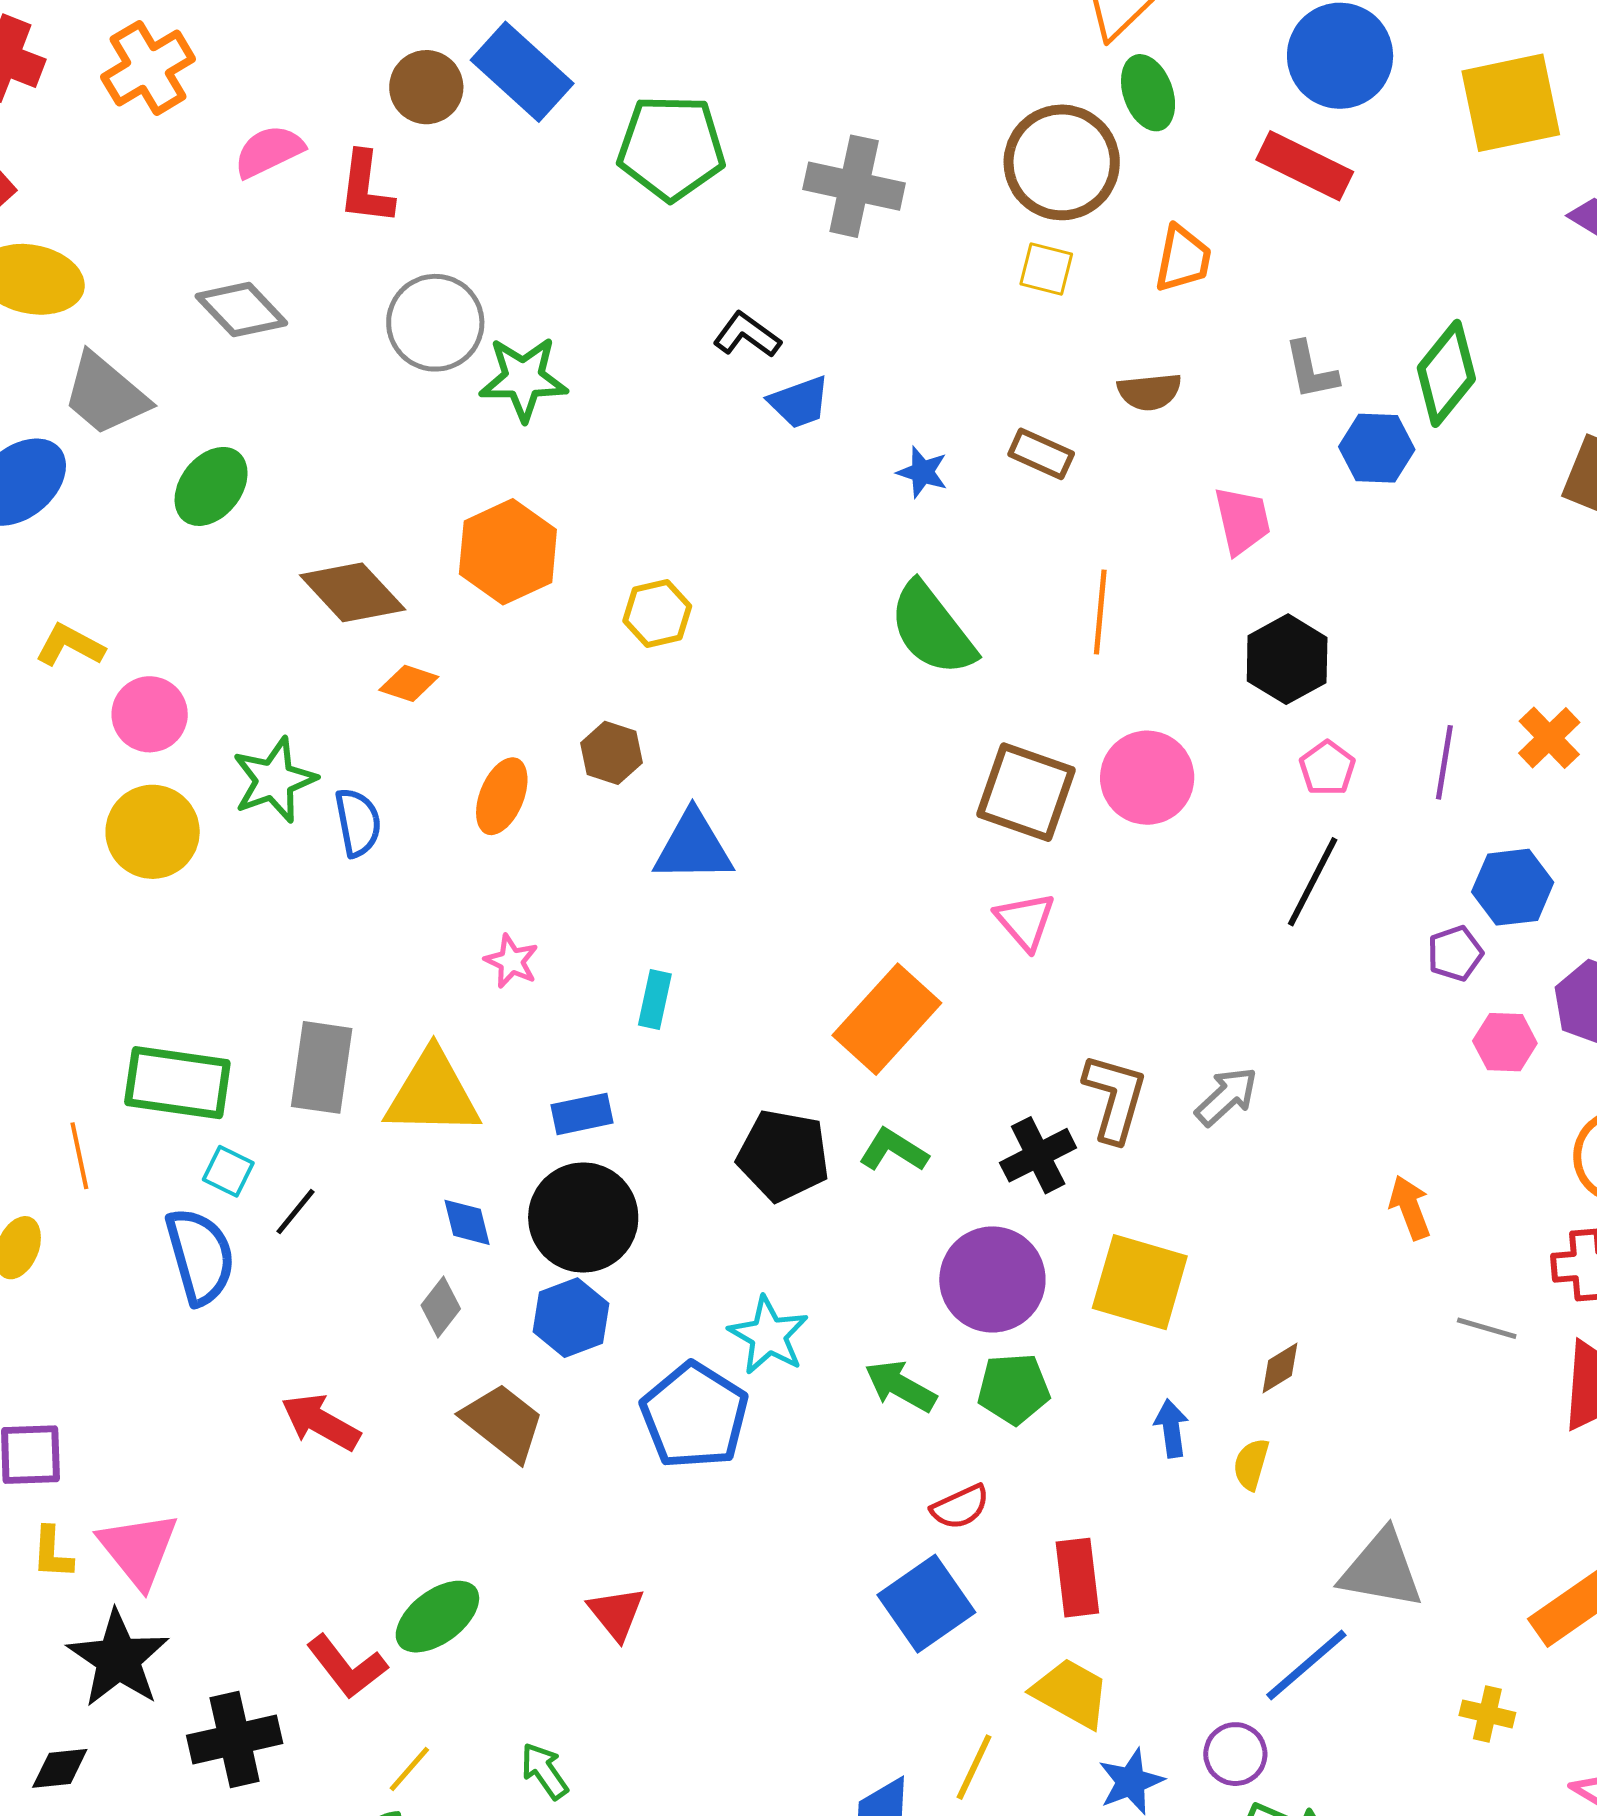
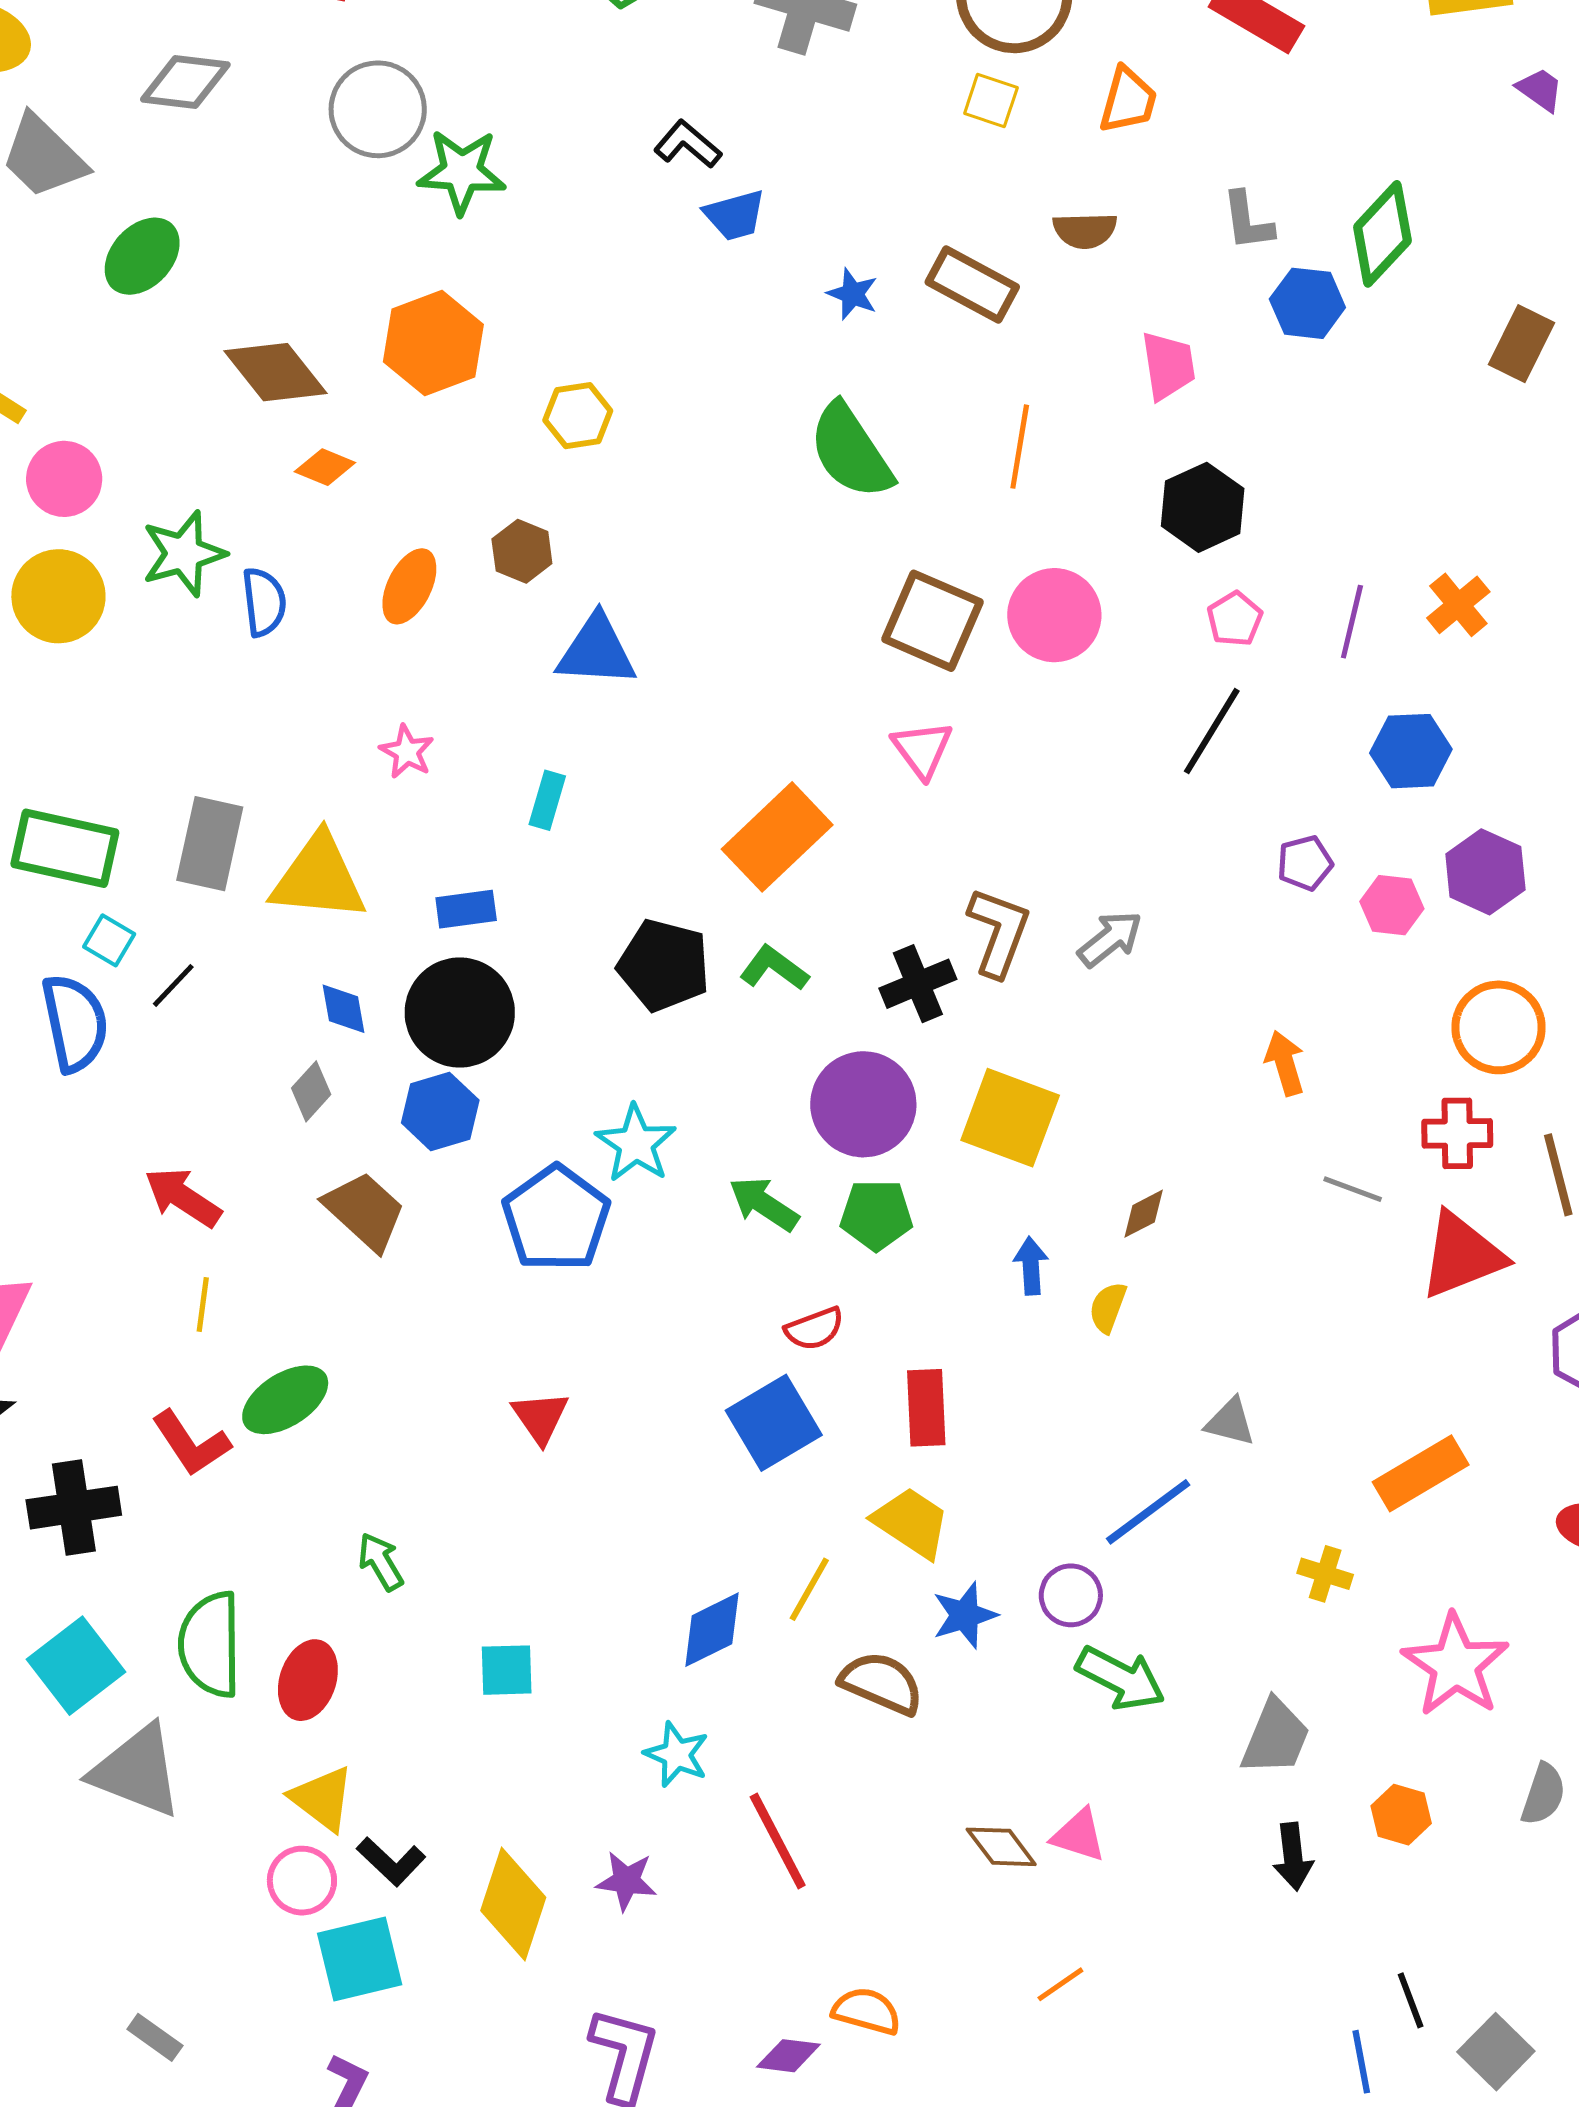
gray diamond: (241, 310) -> (185, 82), turned -44
brown rectangle: (1041, 454) -> (972, 285), size x1.4
purple pentagon: (1455, 953) -> (1305, 863), moved
gray triangle: (1382, 1569) -> (1230, 1422), size x0.6
red triangle: (616, 1613) -> (540, 1417), moved
yellow line: (409, 1769) -> (203, 1304), moved, turned -38

